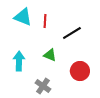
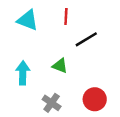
red line: (45, 21) -> (66, 17), moved
red circle: (80, 71) -> (95, 99), moved

